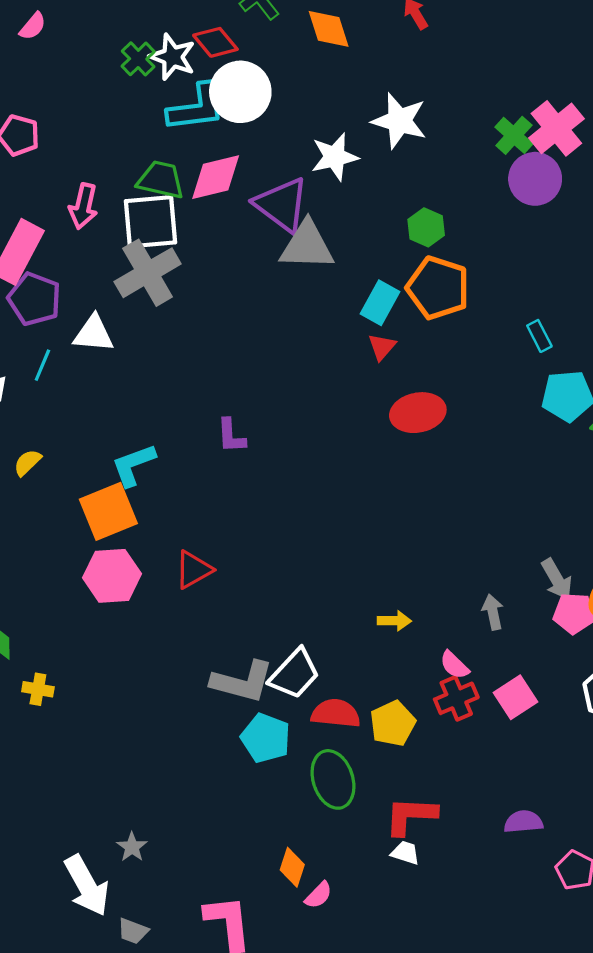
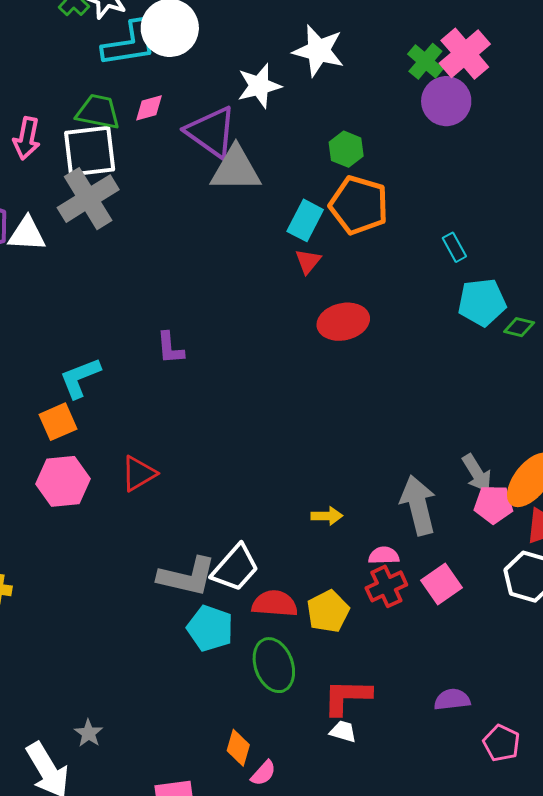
pink diamond: (216, 177) -> (149, 108), size x0.6
white triangle: (94, 334) -> (27, 234), moved
orange square: (108, 511) -> (58, 422), size x0.7
gray arrow: (493, 612) -> (418, 505), size x1.8
pink semicircle: (454, 665) -> (384, 556), turned 136

